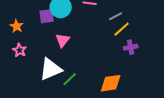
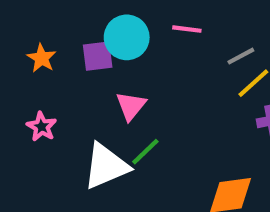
orange star: (17, 26) -> (42, 58), moved
green line: (70, 79) -> (145, 152), moved

